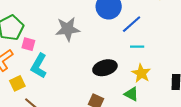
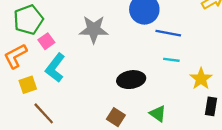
blue line: (132, 24) -> (168, 33), turned 45
pink square: (28, 44) -> (46, 41), turned 32
yellow star: (141, 73) -> (201, 79), moved

